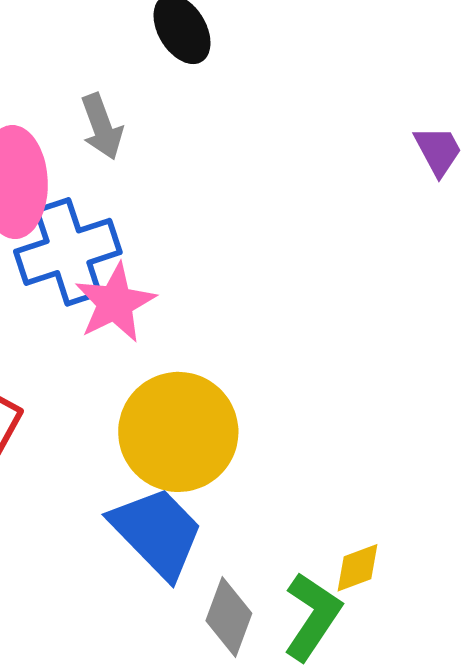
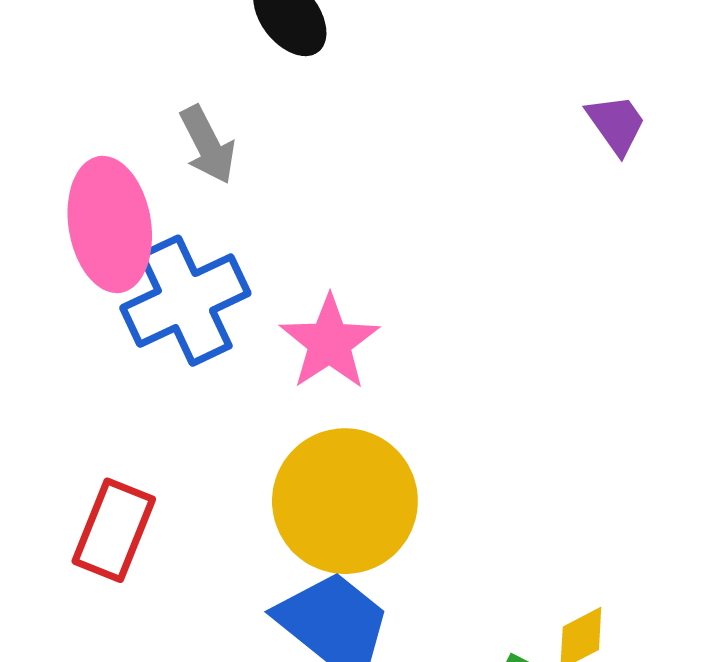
pink star: (115, 303) -> (329, 342), moved

